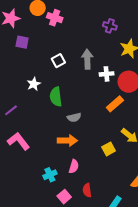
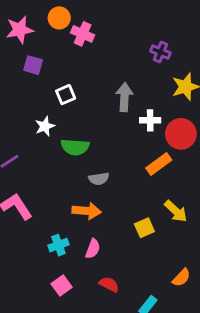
white square: (58, 61) -> (66, 95), moved
green semicircle: (56, 97) -> (75, 147), turned -84
cyan cross: (50, 175) -> (58, 245), moved
red semicircle: (87, 190) -> (109, 284), turned 120
pink square: (64, 197) -> (62, 285), moved

